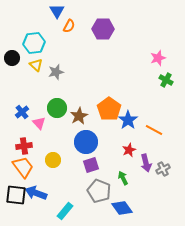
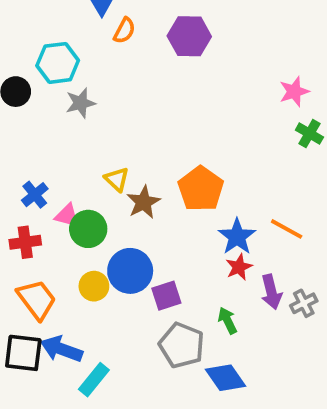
yellow triangle: (36, 65) -> (117, 179), moved
gray star: (56, 72) -> (81, 103), moved
green circle: (57, 108) -> (88, 229), moved
blue star: (128, 120) -> (237, 237), moved
pink triangle: (39, 123) -> (67, 216), turned -32
blue circle: (86, 142) -> (130, 271), moved
red cross: (24, 146) -> (25, 242), moved
cyan rectangle: (65, 211) -> (94, 380), moved

